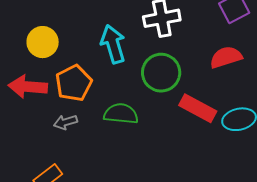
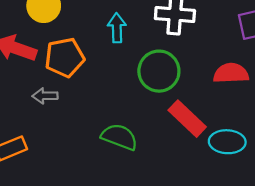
cyan arrow: (113, 44) -> (117, 28), size x0.7
green semicircle: (121, 114) -> (119, 137), moved

